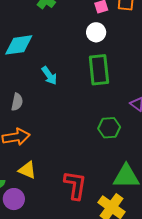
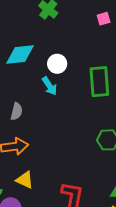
white circle: (96, 32) -> (57, 64), moved

